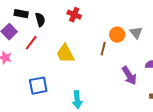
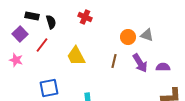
gray triangle: (136, 33) -> (147, 35), turned -32
brown line: (103, 49) -> (114, 61), moved
purple arrow: (129, 76) -> (140, 63), moved

